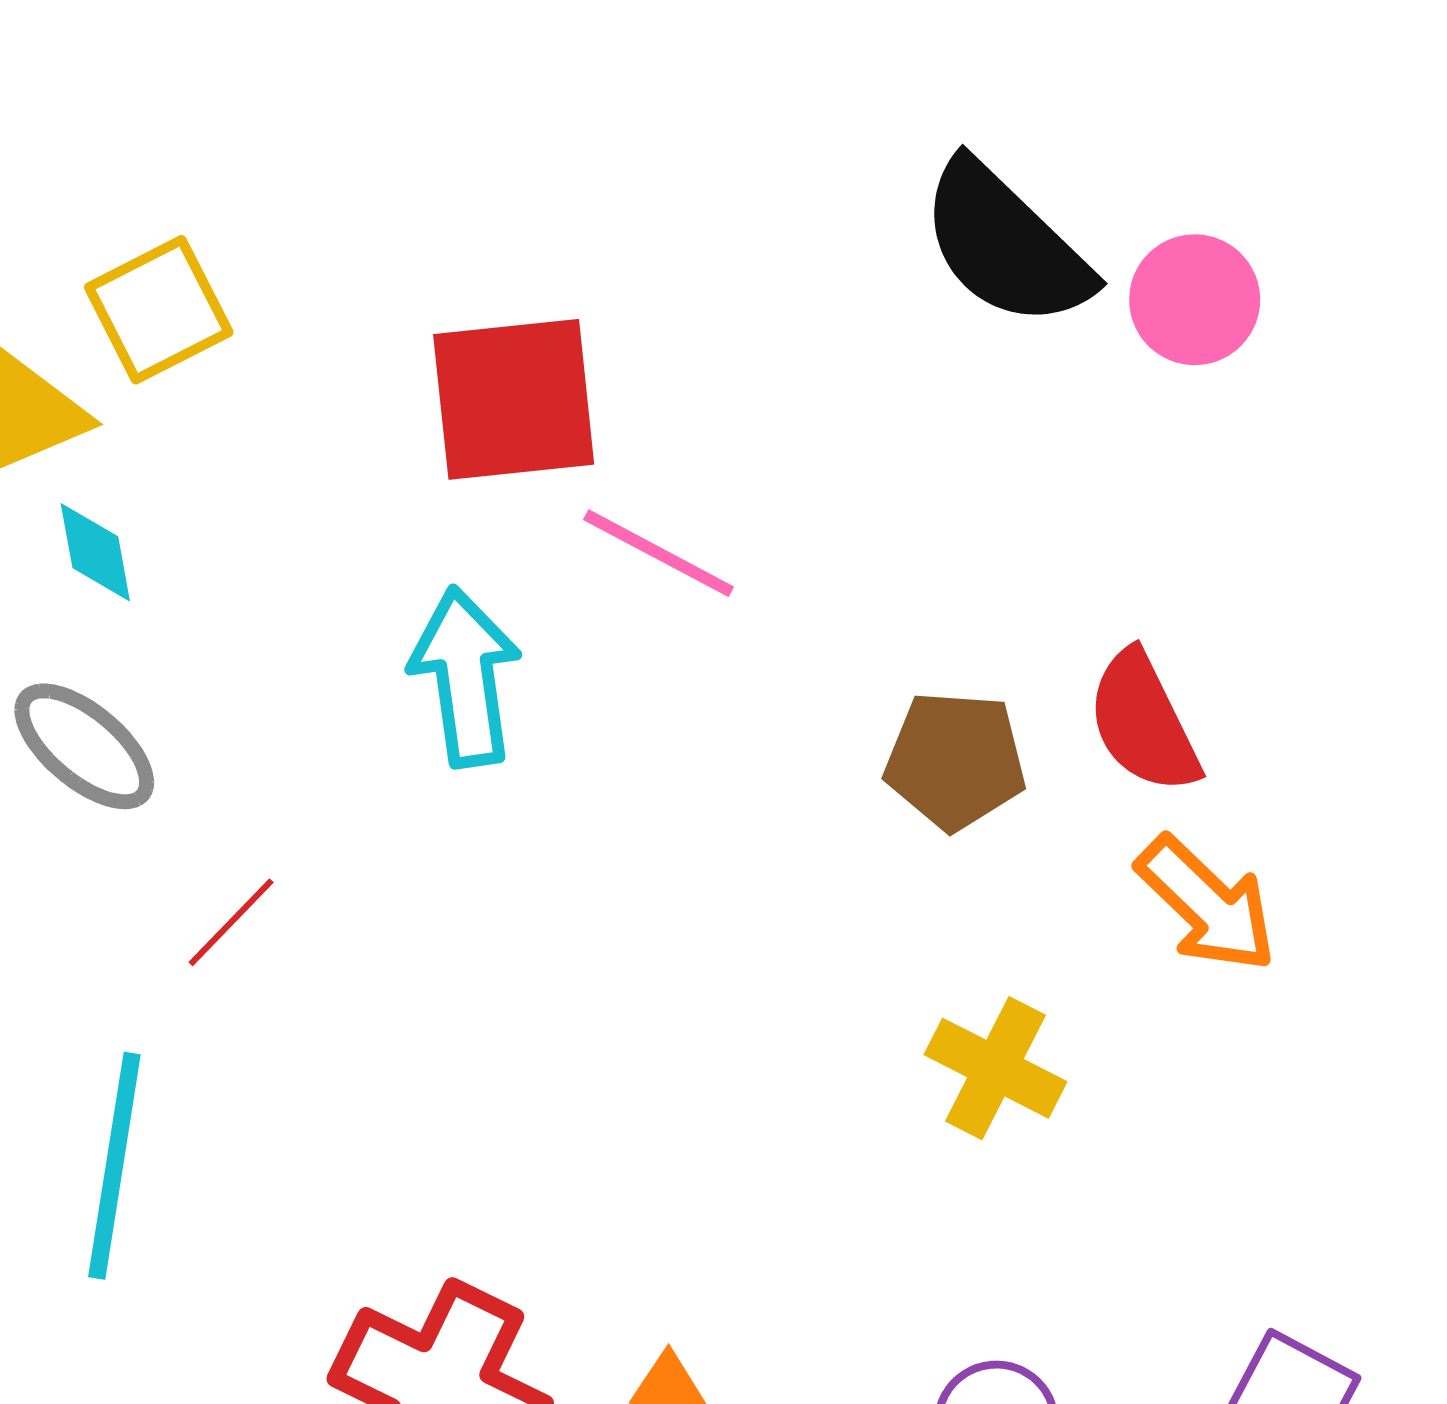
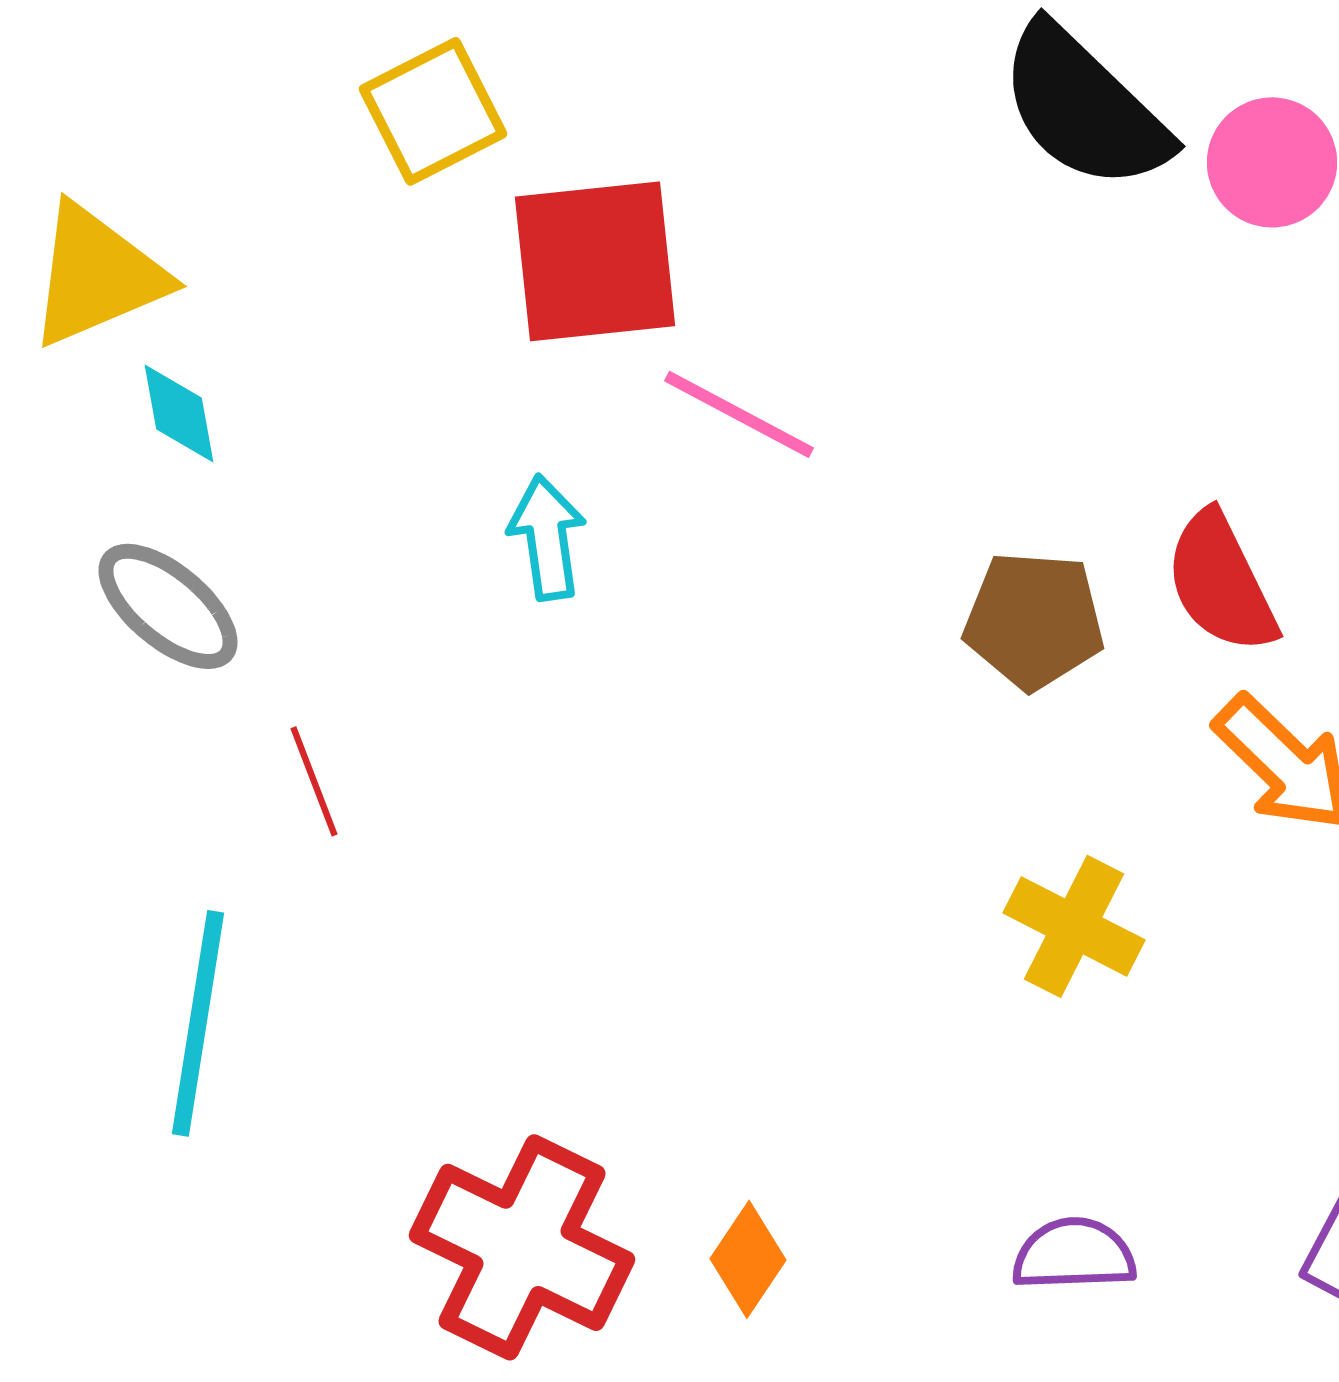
yellow square: (159, 310) -> (433, 111), moved
cyan arrow: (465, 677) -> (547, 537), size x0.7
red line: (231, 922) -> (314, 781), turned -65

